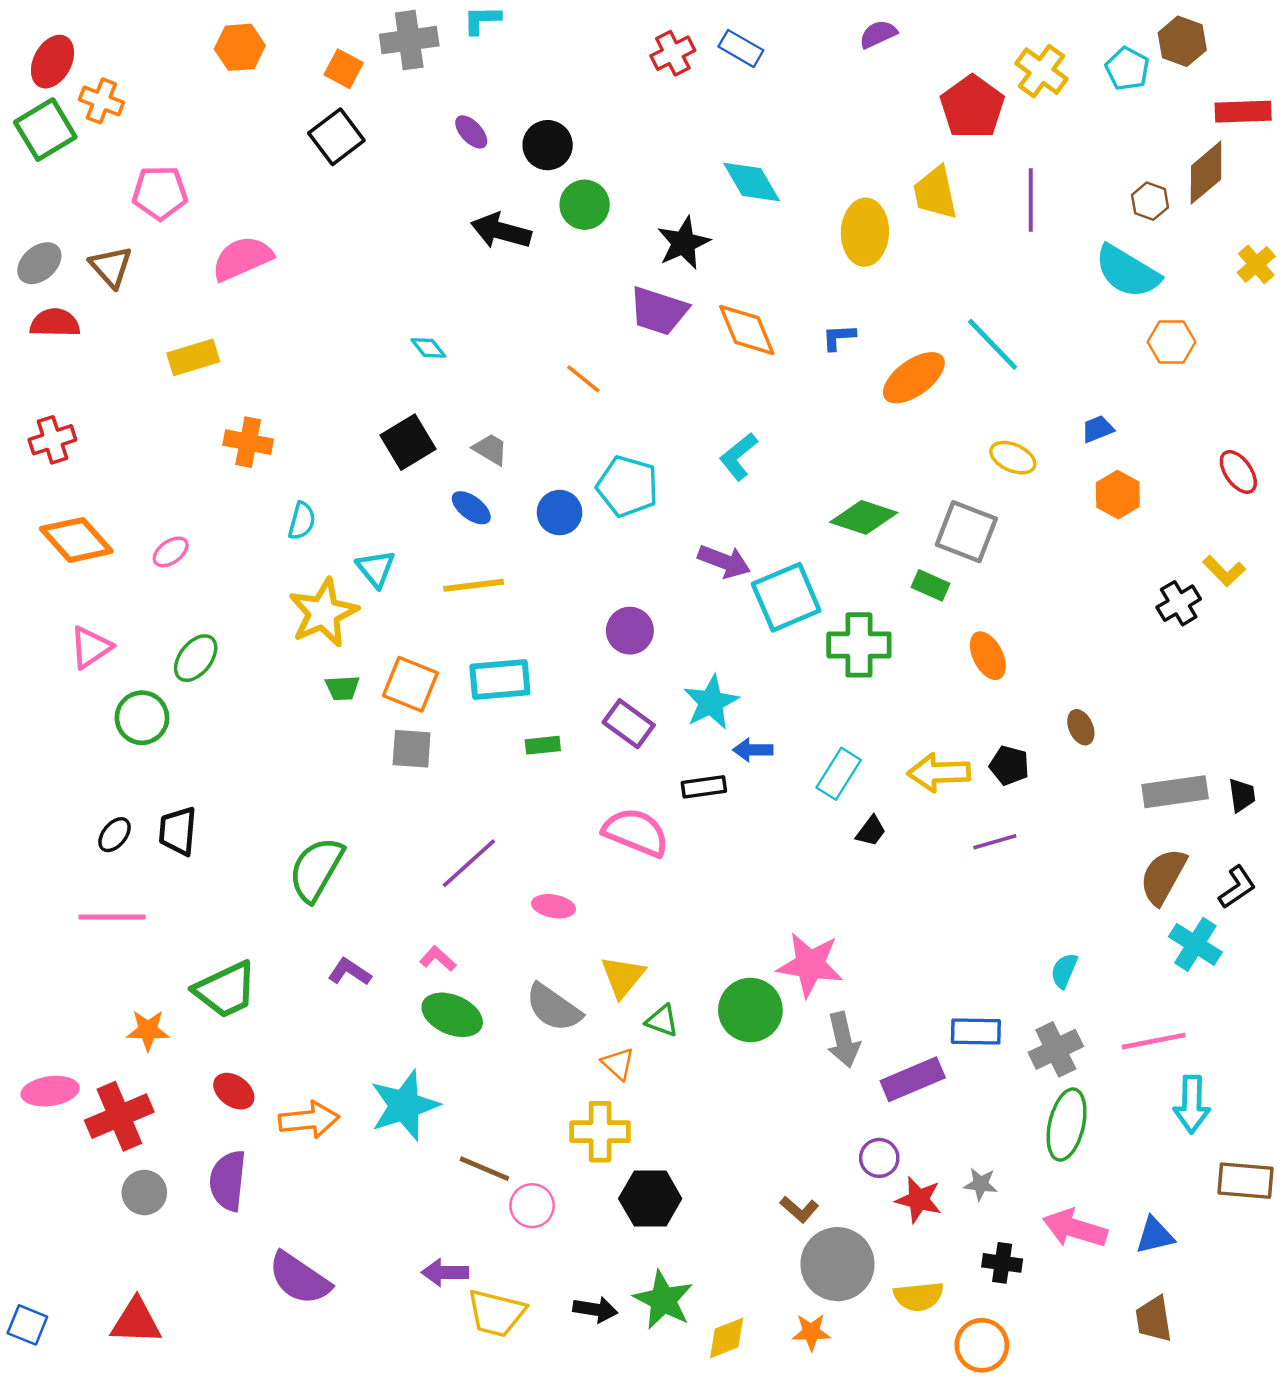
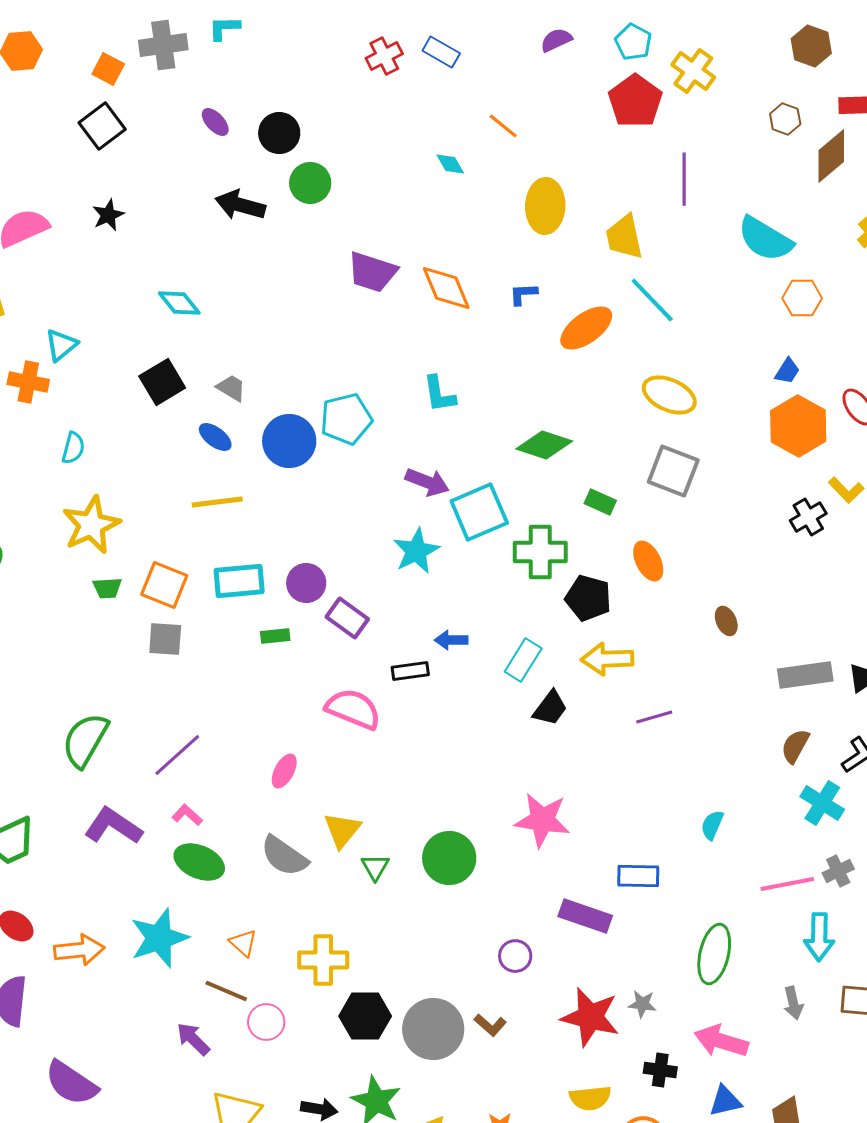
cyan pentagon: (1127, 69) -> (633, 42), moved
cyan diamond: (752, 182) -> (450, 164), size x0.6
yellow trapezoid: (935, 193) -> (624, 237), moved
brown hexagon: (1150, 201) -> (785, 119), moved
black star: (684, 243) -> (108, 215), moved, size x0.7
cyan diamond: (428, 348) -> (179, 303), size x1.4
orange line: (583, 379) -> (503, 126), moved
blue trapezoid: (1098, 429) -> (787, 371), moved, turned 144
cyan L-shape: (738, 456) -> (439, 394), turned -60
yellow ellipse: (1013, 458) -> (669, 395), size x1.4
cyan pentagon: (628, 486) -> (346, 419), turned -30
orange hexagon: (1118, 495) -> (798, 426), moved, size x1.5
blue circle: (560, 513) -> (289, 441), size x1.4
gray square: (966, 532) -> (673, 471), moved
cyan triangle: (376, 569) -> (61, 345), moved, turned 30
purple circle: (630, 631) -> (306, 583), moved
cyan star: (711, 702) -> (416, 551), moved
black pentagon: (1009, 765) -> (588, 598), moved, size x1.4
black trapezoid: (871, 831) -> (550, 708), size x1.4
purple line: (469, 863) -> (177, 755), moved
brown semicircle: (1163, 876) -> (795, 746), size x0.7
pink ellipse: (554, 906) -> (284, 771), turned -72
pink star: (810, 965) -> (542, 820), moved
purple L-shape: (350, 972) -> (113, 826), size x1.6
green triangle: (662, 1021) -> (375, 867), turned 40
gray arrow: (843, 1040) -> (793, 1003), moved, size x0.7
gray cross: (1056, 1049) -> (838, 871), moved, size x0.7
orange triangle: (618, 1064) -> (243, 943), moved
purple rectangle: (913, 1079) -> (585, 916), turned 42
purple circle: (879, 1158) -> (515, 956), moved
red star: (919, 1200) -> (590, 1017), size x1.5
blue triangle: (1155, 1235) -> (725, 1101), moved
gray circle: (837, 1264) -> (433, 1029), moved
purple arrow: (445, 1272) -> (193, 1039), moved, turned 45

